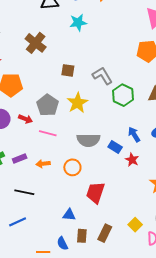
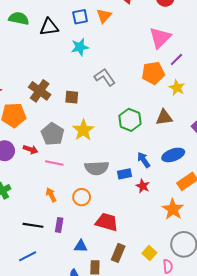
brown cross: (36, 43) -> (40, 91), moved
gray L-shape: (102, 76) -> (105, 77), moved
blue rectangle: (115, 147) -> (124, 174), turned -40
purple rectangle: (20, 159) -> (59, 225), moved, turned -56
orange arrow: (43, 164) -> (51, 195), turned 72
red trapezoid: (96, 193) -> (107, 222), turned 90
brown rectangle: (105, 233) -> (118, 253), moved

